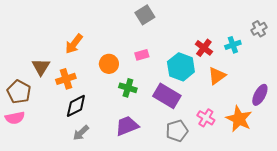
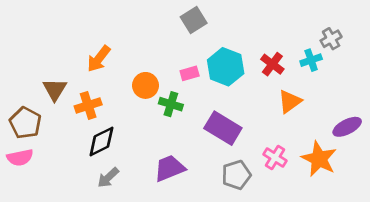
gray cross: (259, 29) -> (331, 39), moved
cyan hexagon: (181, 67) -> (226, 67), moved
green cross: (128, 88) -> (171, 104), moved
purple ellipse: (260, 95) -> (347, 127), turned 35

